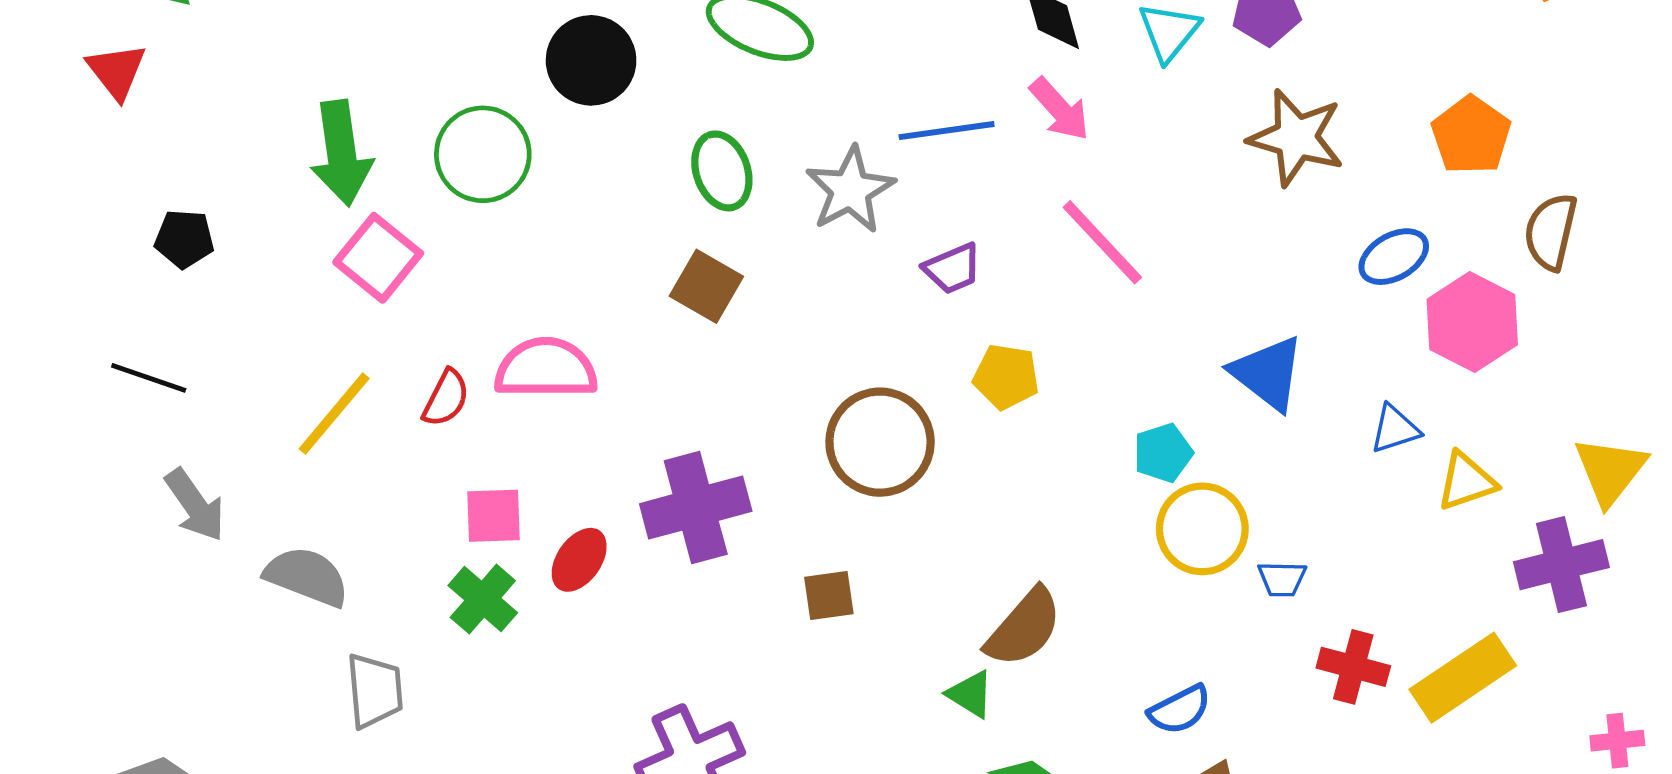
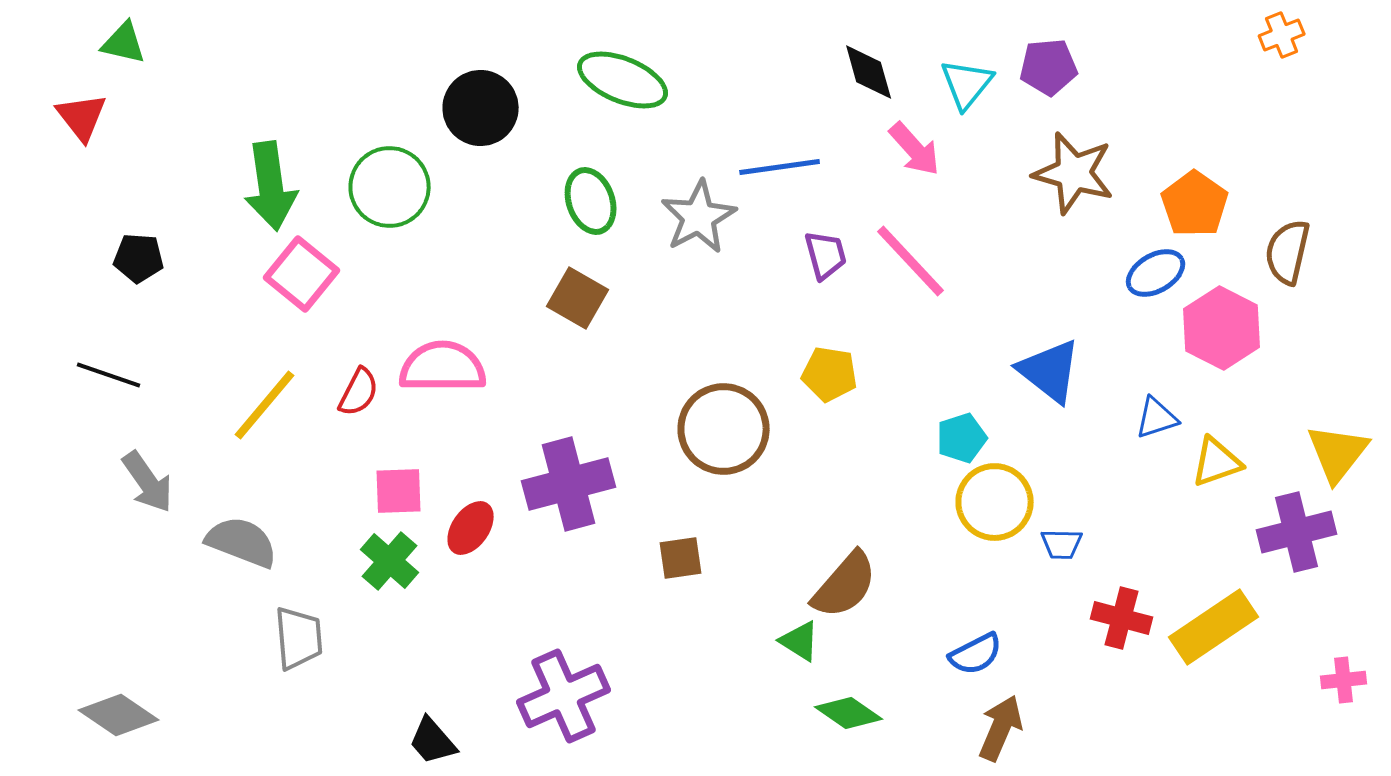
pink arrow: (1060, 109) -> (915, 149), moved
orange pentagon: (1471, 135) -> (1195, 204), moved
purple trapezoid: (953, 268) -> (826, 255), moved, turned -82

